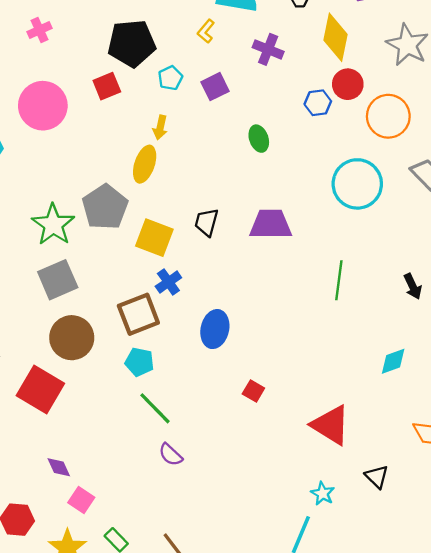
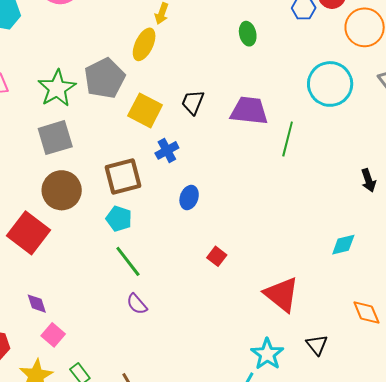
green line: (339, 280) -> (288, 139), moved
blue cross: (168, 282) -> (167, 150), moved
blue ellipse: (215, 329) -> (189, 198), size x0.7
cyan star: (323, 493) -> (267, 354), size x1.5

